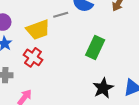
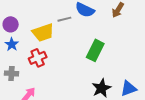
red cross: (33, 57) -> (38, 58), turned 30

